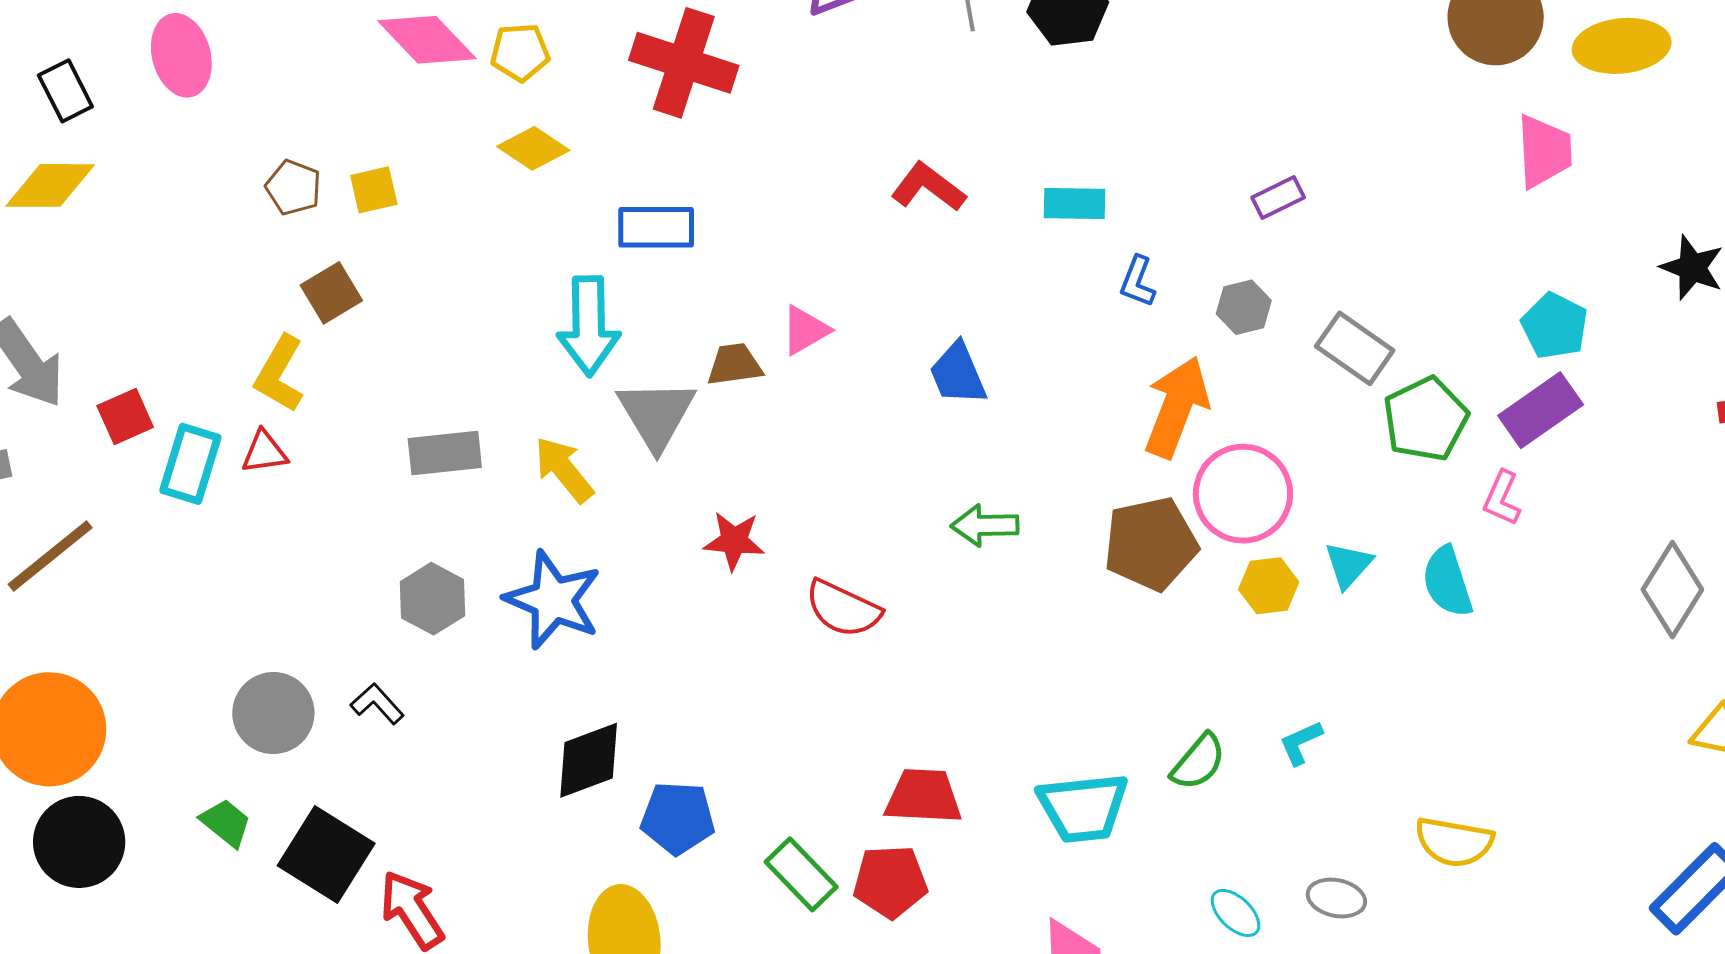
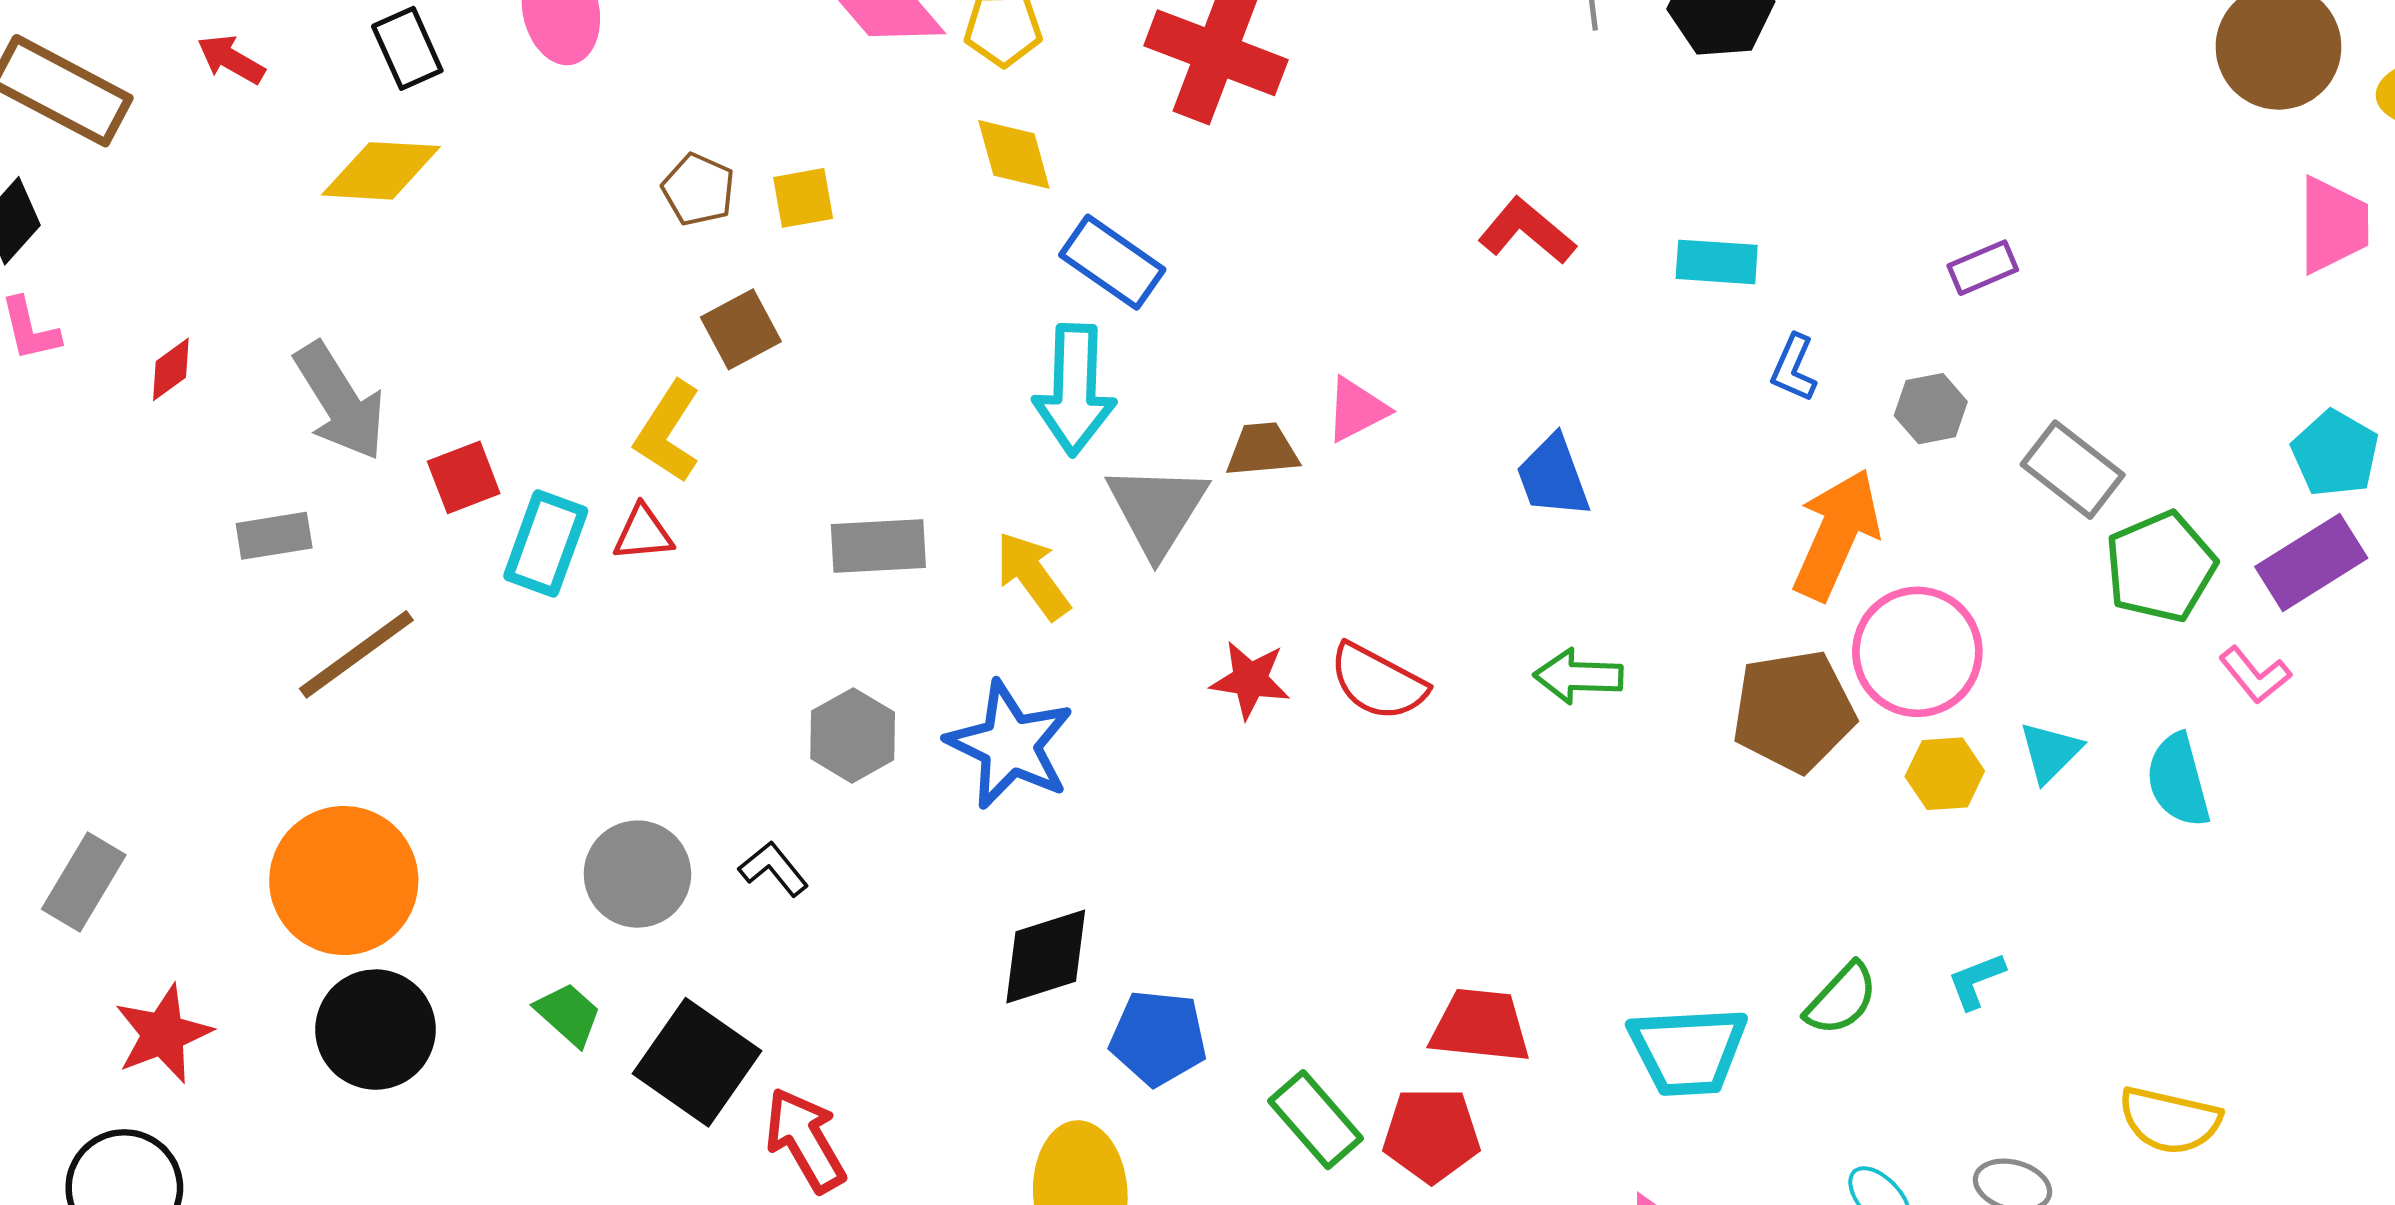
yellow diamond: (533, 148) -> (1014, 154), turned 38
blue rectangle: (656, 227) -> (1112, 262), moved, turned 32
pink L-shape: (1502, 498) -> (2255, 675), turned -66
red semicircle: (843, 609) -> (1378, 682), moved

